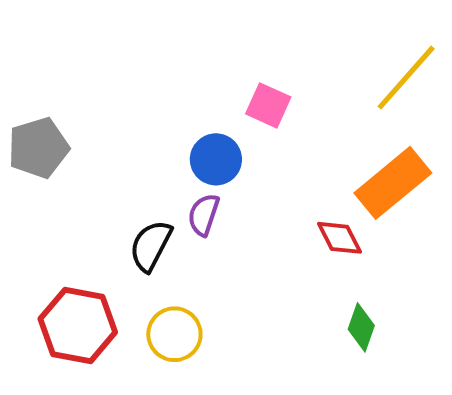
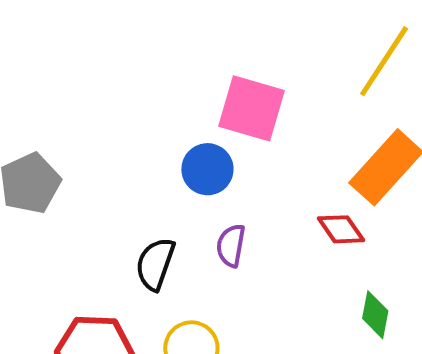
pink square: (268, 105) -> (252, 108), size x1.5
purple semicircle: (204, 215) -> (231, 246), moved

